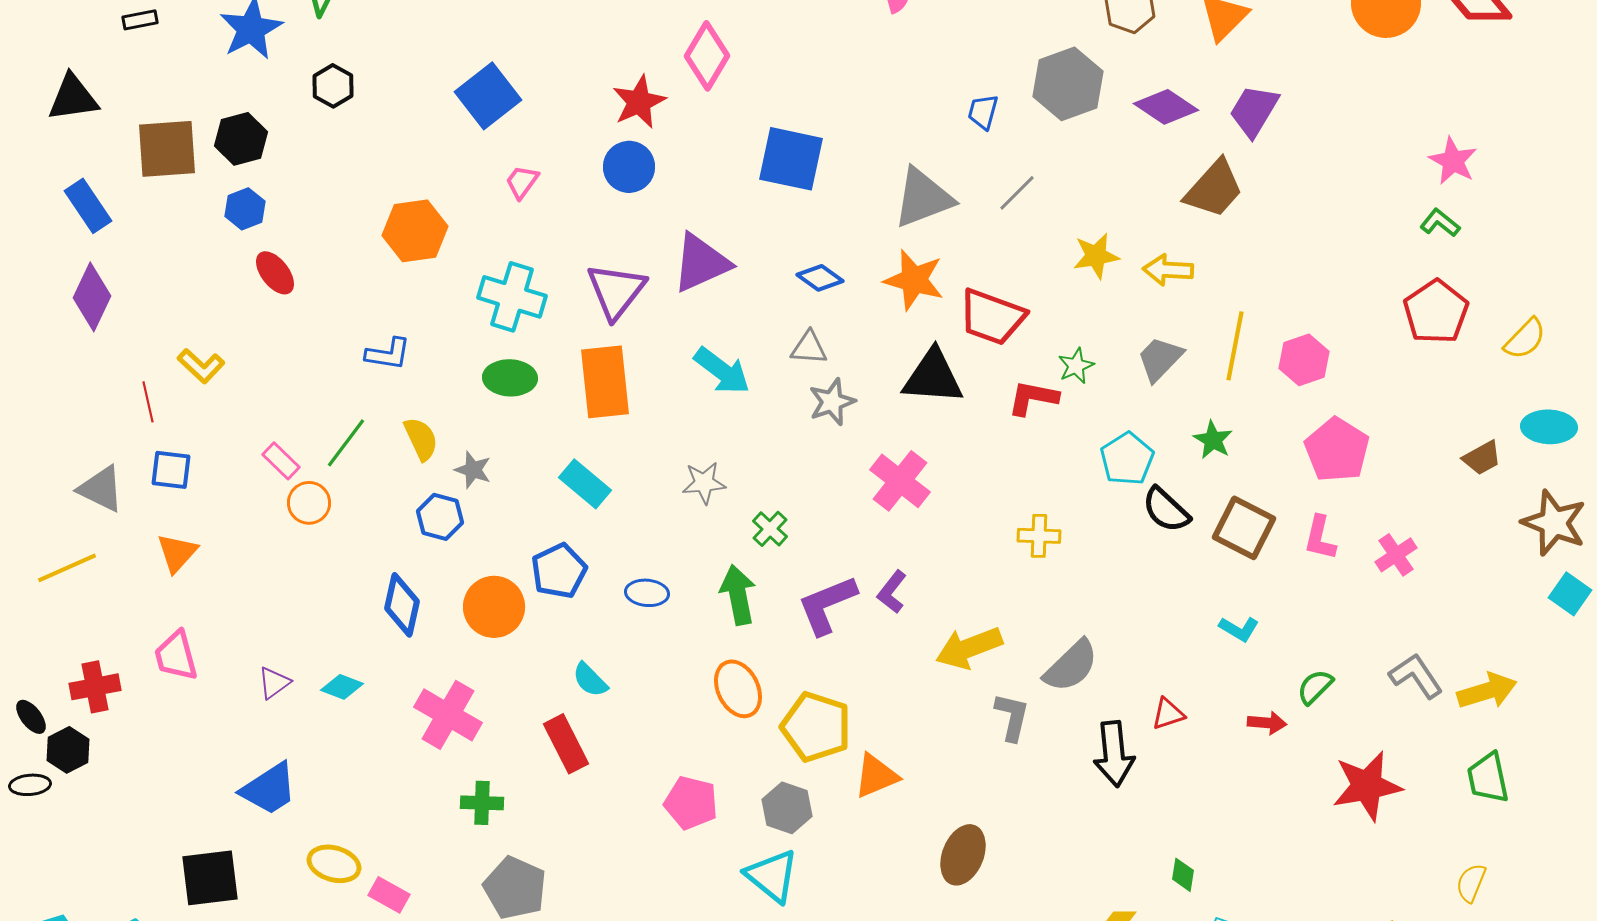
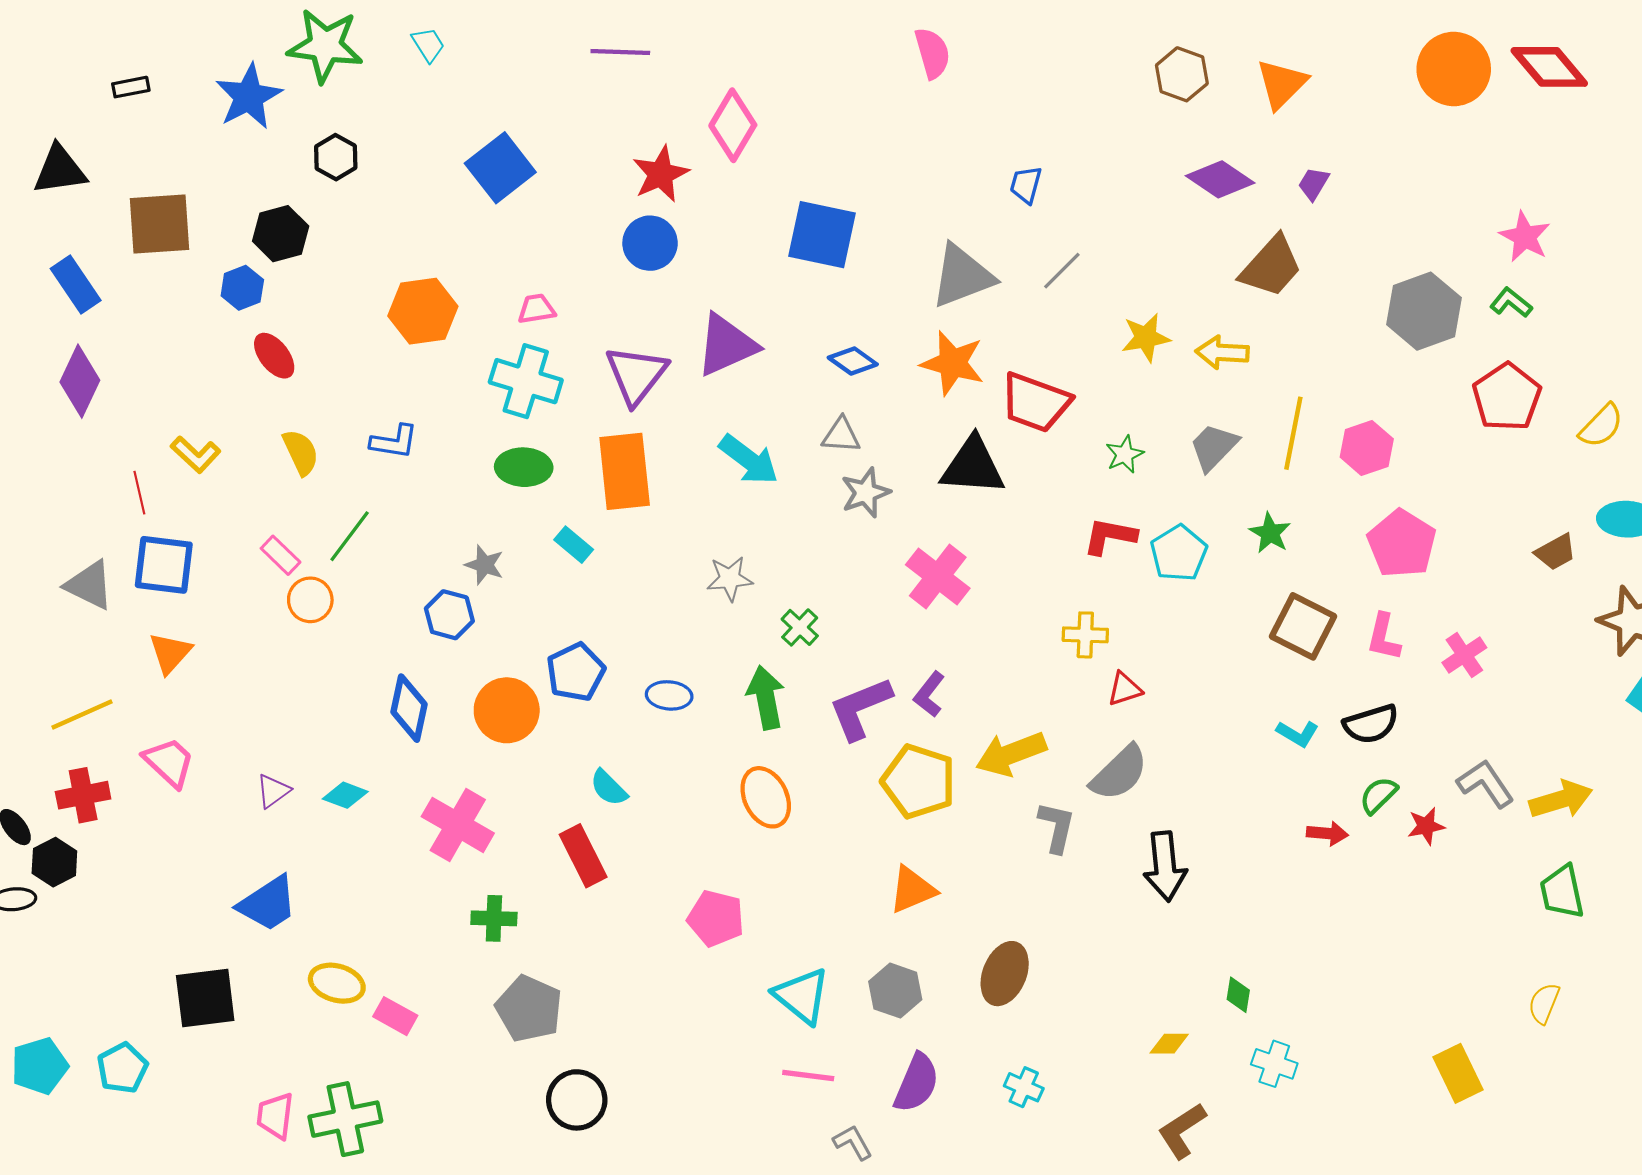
gray hexagon: (1068, 84) -> (1424, 311), moved
purple trapezoid: (1254, 111) -> (1314, 184), size x0.6
black hexagon: (241, 139) -> (281, 234), moved
pink trapezoid: (522, 182) -> (536, 309), moved, turned 45
red L-shape: (1033, 398) -> (1110, 536), moved
yellow semicircle: (421, 439) -> (301, 452), moved
blue square: (171, 470) -> (164, 565), size x1.4
cyan rectangle: (585, 484) -> (574, 545), moved, size x0.7
black semicircle: (1166, 510) -> (1371, 724), moved, turned -60
yellow line: (67, 568) -> (82, 715), moved
pink trapezoid: (176, 656) -> (169, 762), turned 148
red triangle: (1168, 714) -> (1125, 689), moved
yellow pentagon: (816, 727) -> (919, 781), moved
red star: (1367, 786) -> (1426, 826), moved, size x0.5
gray hexagon: (787, 808) -> (895, 991), moved

